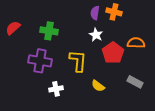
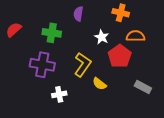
purple semicircle: (95, 13) -> (78, 14), moved
orange semicircle: (136, 43) -> (136, 36), moved
yellow L-shape: (78, 61) -> (83, 65), turned 30
yellow semicircle: (98, 86) -> (99, 84), moved

